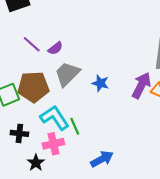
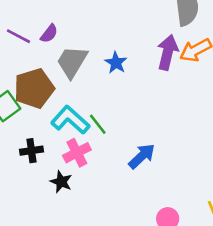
blue star: (100, 83) -> (116, 63), turned 30

